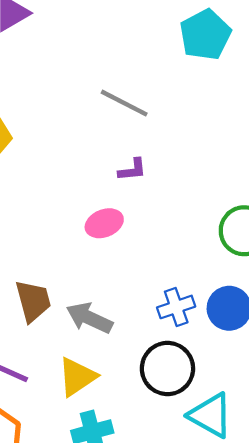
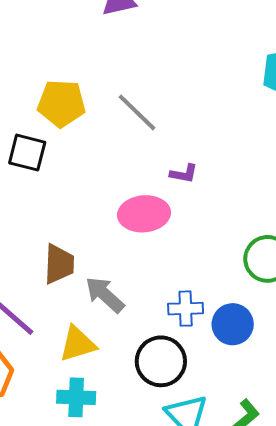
gray line: (124, 103) -> (137, 112), moved
pink ellipse: (104, 223) -> (144, 214), size x1.4

